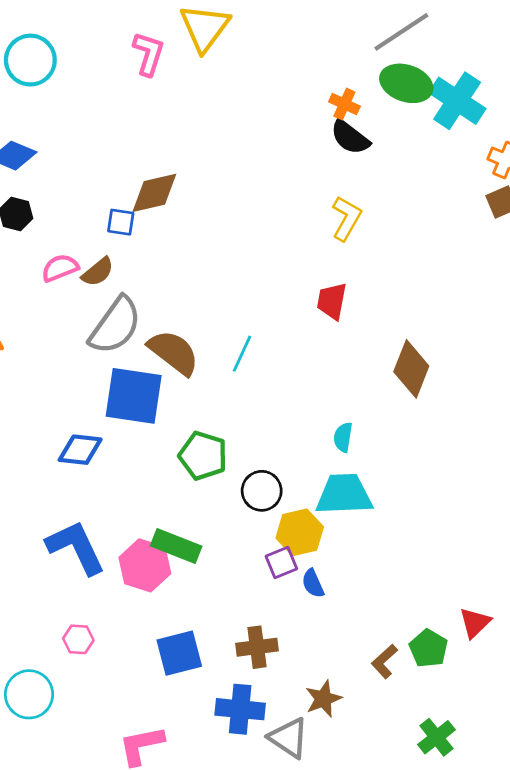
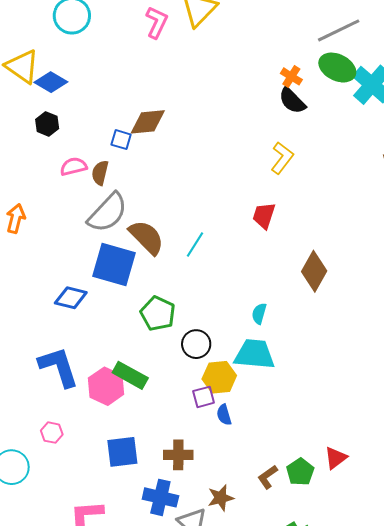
brown semicircle: (98, 272) -> (100, 173), turned 135

